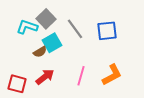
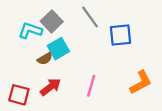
gray line: (75, 29) -> (90, 17), moved
orange L-shape: (112, 75) -> (141, 82), moved

